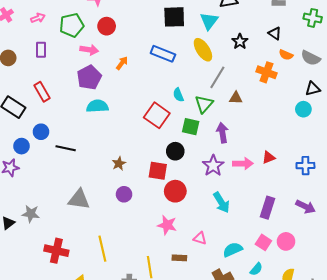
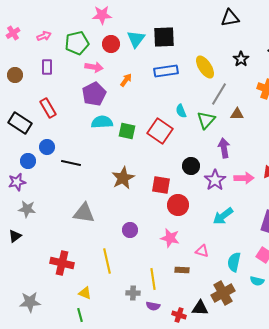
black square: (174, 17) -> (164, 37), moved
cyan triangle: (209, 21) -> (136, 39), moved
blue rectangle: (163, 54) -> (166, 71), turned -30
green square: (191, 127) -> (127, 131), moved
black circle: (175, 151) -> (191, 166), moved
brown star: (119, 164) -> (123, 178), size x1.6
purple circle: (124, 194) -> (130, 230), moved
cyan arrow: (221, 202) -> (223, 216), turned 85
gray star: (31, 214) -> (27, 209), moved
cyan semicircle: (233, 250) -> (234, 262), turned -54
cyan semicircle: (256, 269) -> (257, 281), turned 64

